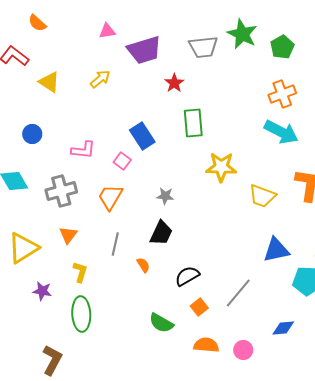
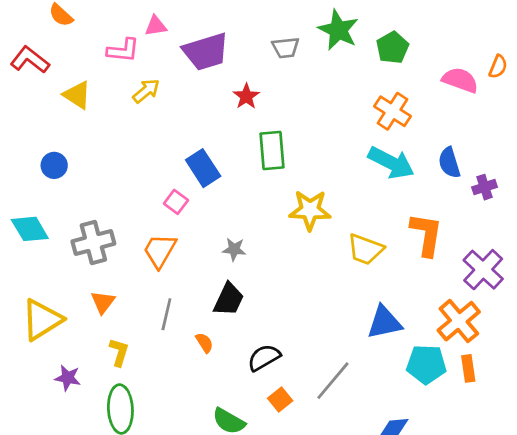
gray trapezoid: (203, 47) -> (286, 48), size x0.7
orange cross: (282, 94) -> (392, 111), turned -36
pink L-shape: (83, 150) -> (123, 50), moved

